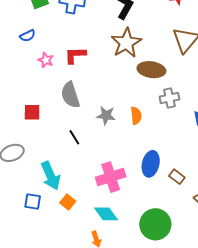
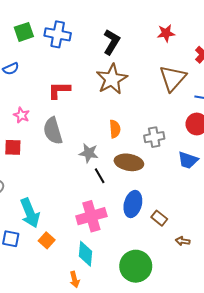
pink star: (46, 60) -> (21, 115), moved
brown ellipse: (151, 70) -> (129, 162), moved
orange semicircle: (136, 116) -> (115, 129), moved
black line: (74, 137) -> (100, 176), moved
cyan diamond: (106, 214) -> (85, 254), turned 40

